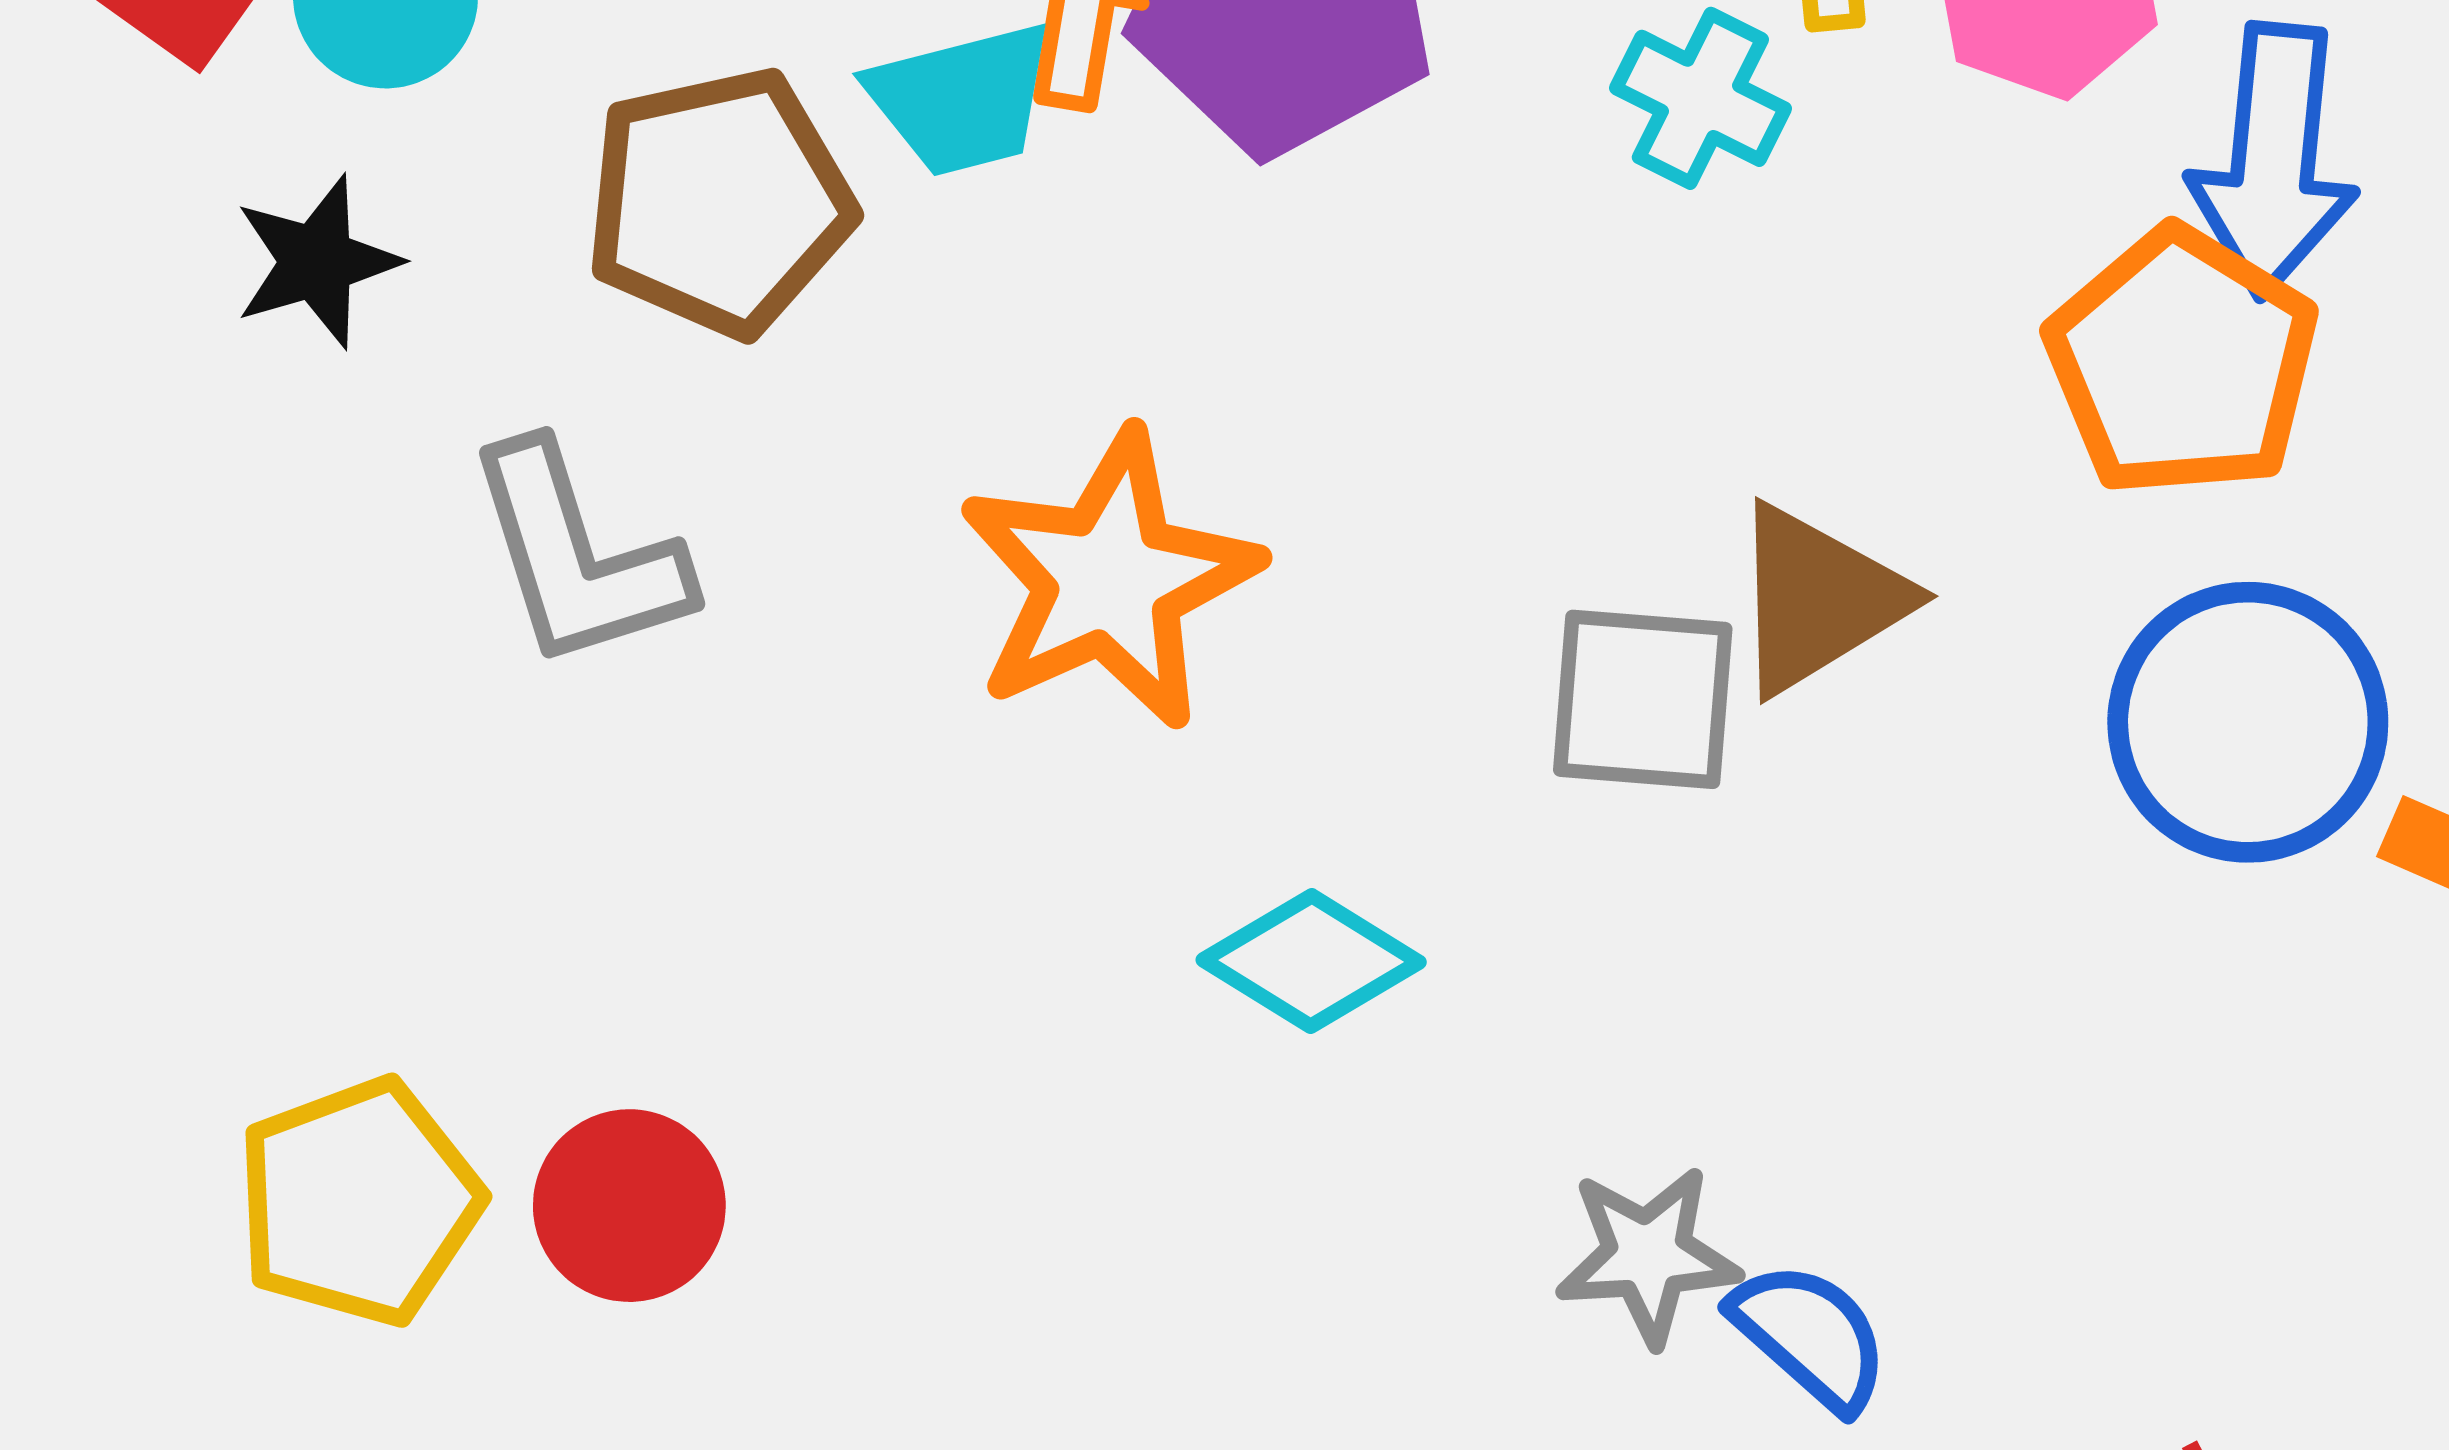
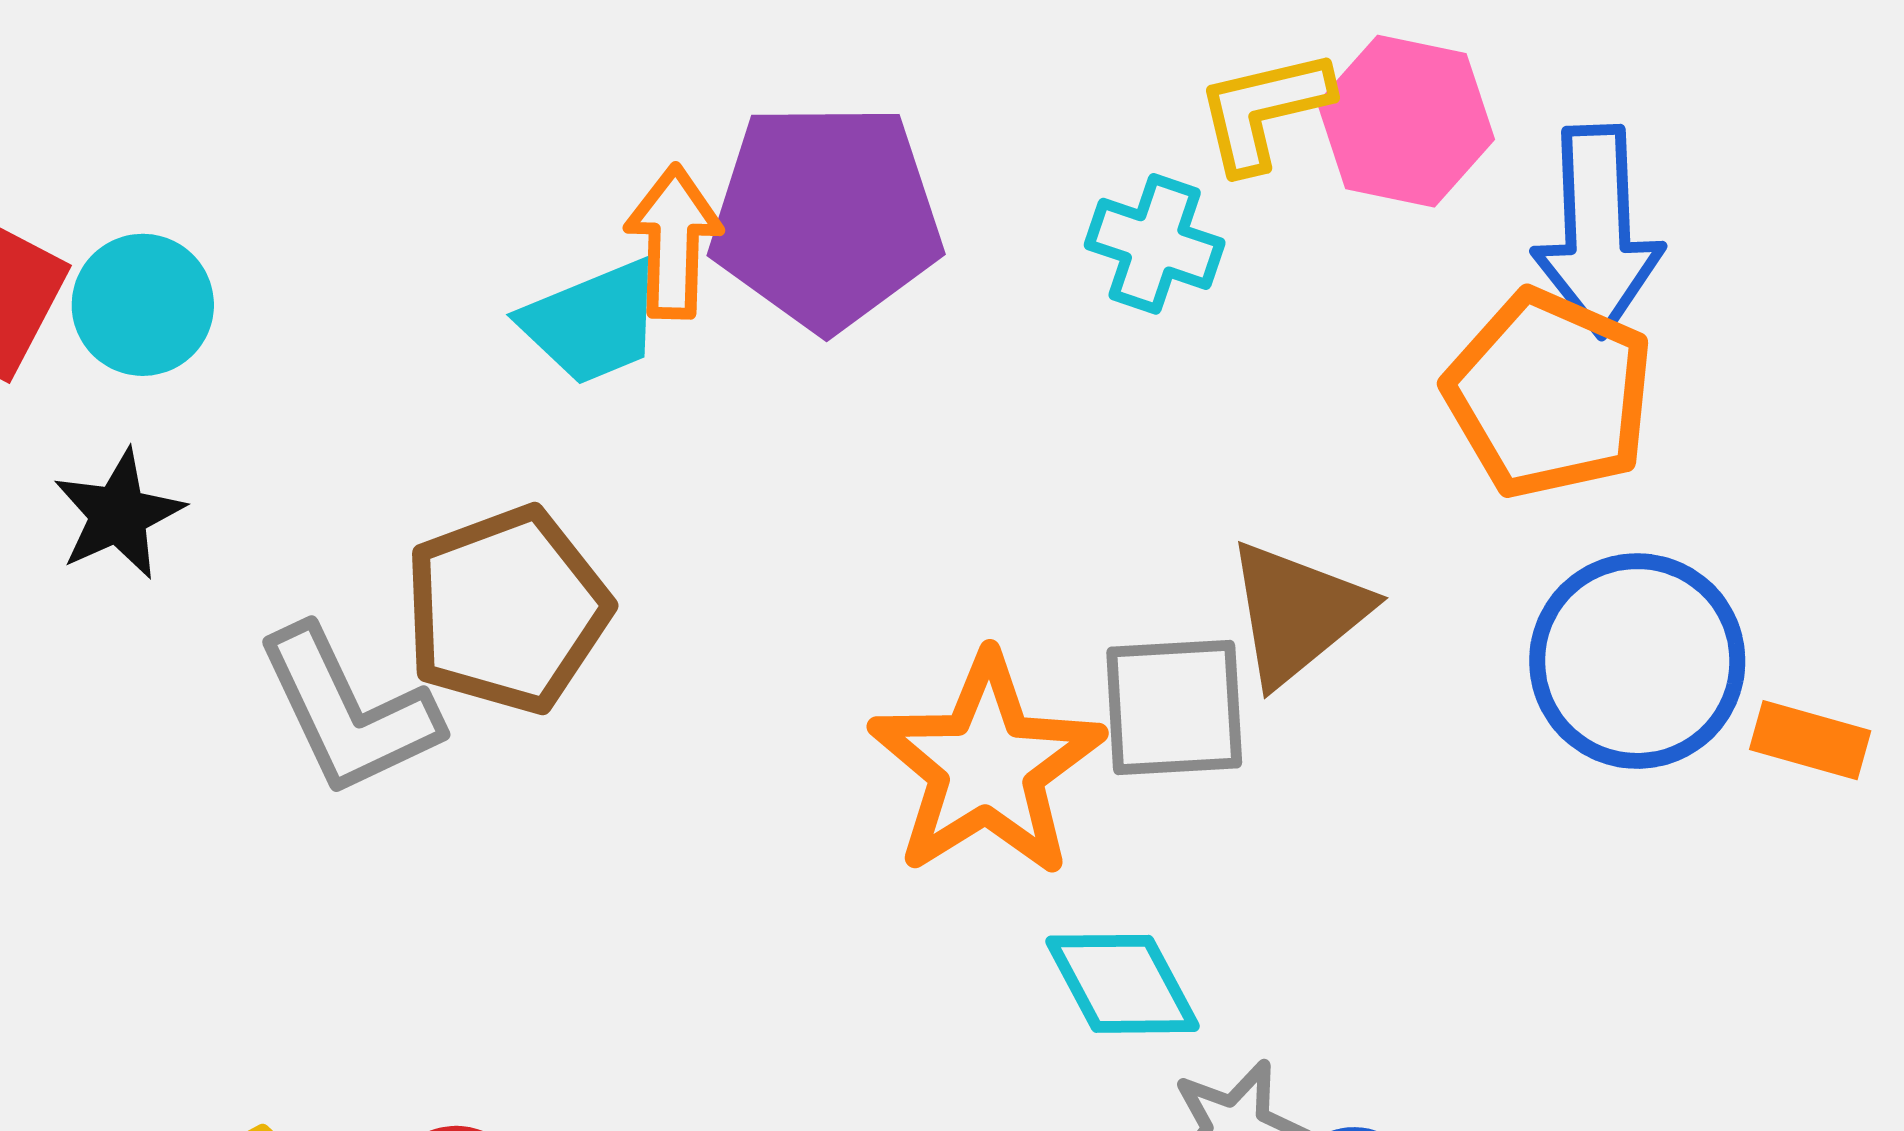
brown pentagon: (719, 202) -> (507, 610), moved
orange star: (1109, 580) -> (986, 766), moved
cyan diamond: (1311, 961) -> (1122, 984), moved, turned 38

